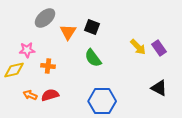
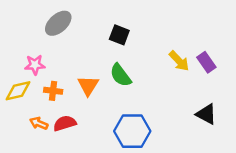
orange triangle: (68, 32) -> (88, 86), moved
orange cross: (48, 66) -> (53, 91), moved

